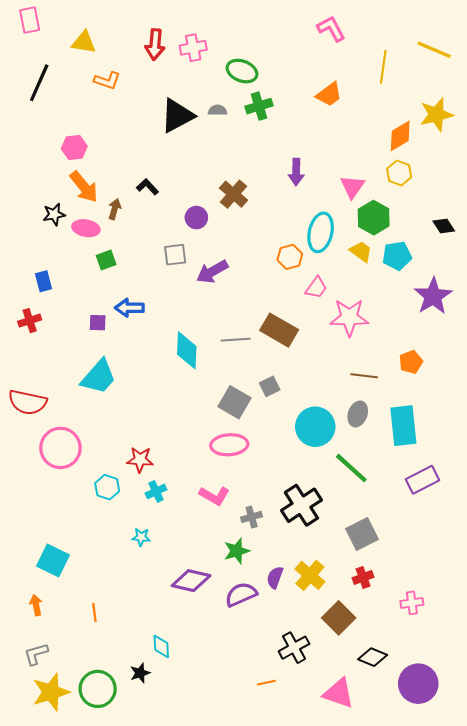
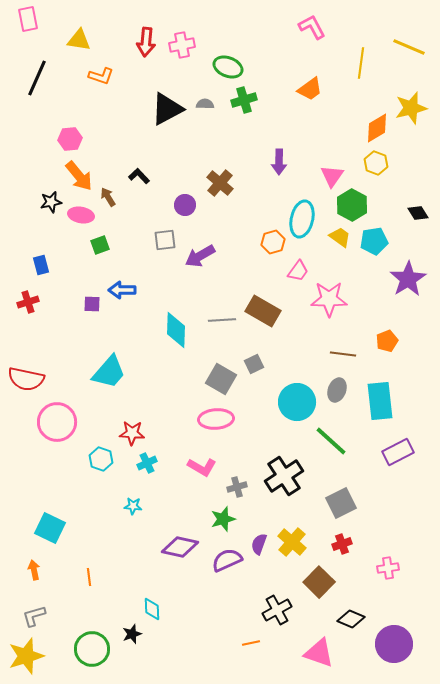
brown arrow: (115, 209) -> (108, 197), turned -48
cyan trapezoid: (99, 377) -> (109, 372), moved
yellow star: (51, 692) -> (26, 656), moved

